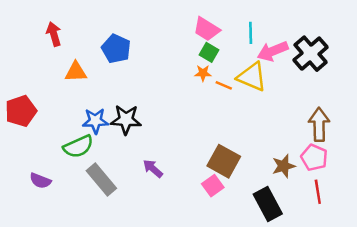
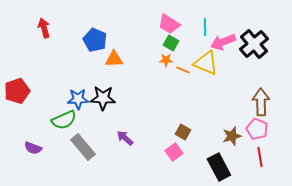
orange triangle: (76, 72) -> (114, 59), moved
brown square: (224, 161) -> (183, 132), size x0.6

